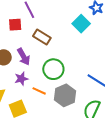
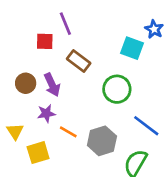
cyan square: (81, 24) -> (132, 48), turned -30
green circle: (53, 69) -> (117, 89), moved

